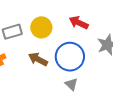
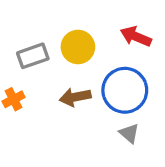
brown arrow: (38, 59) -> (75, 97), turned -36

